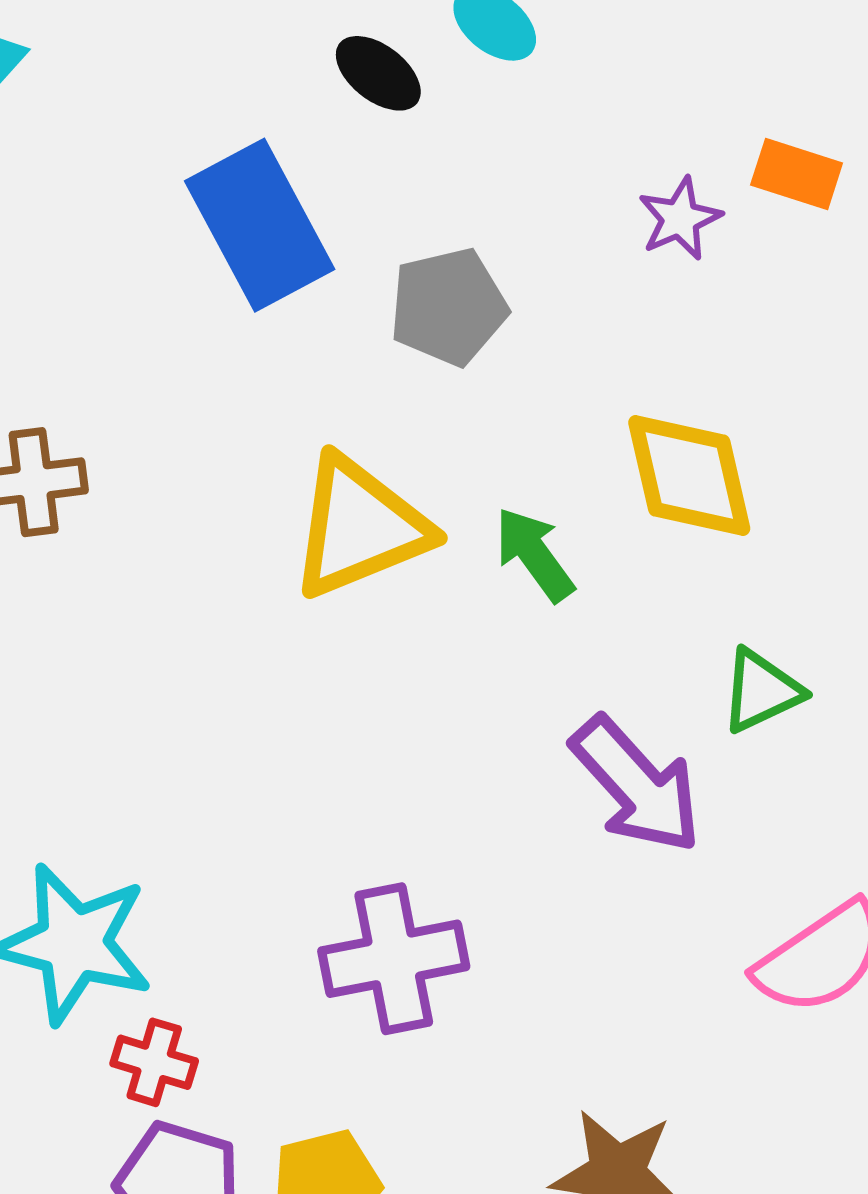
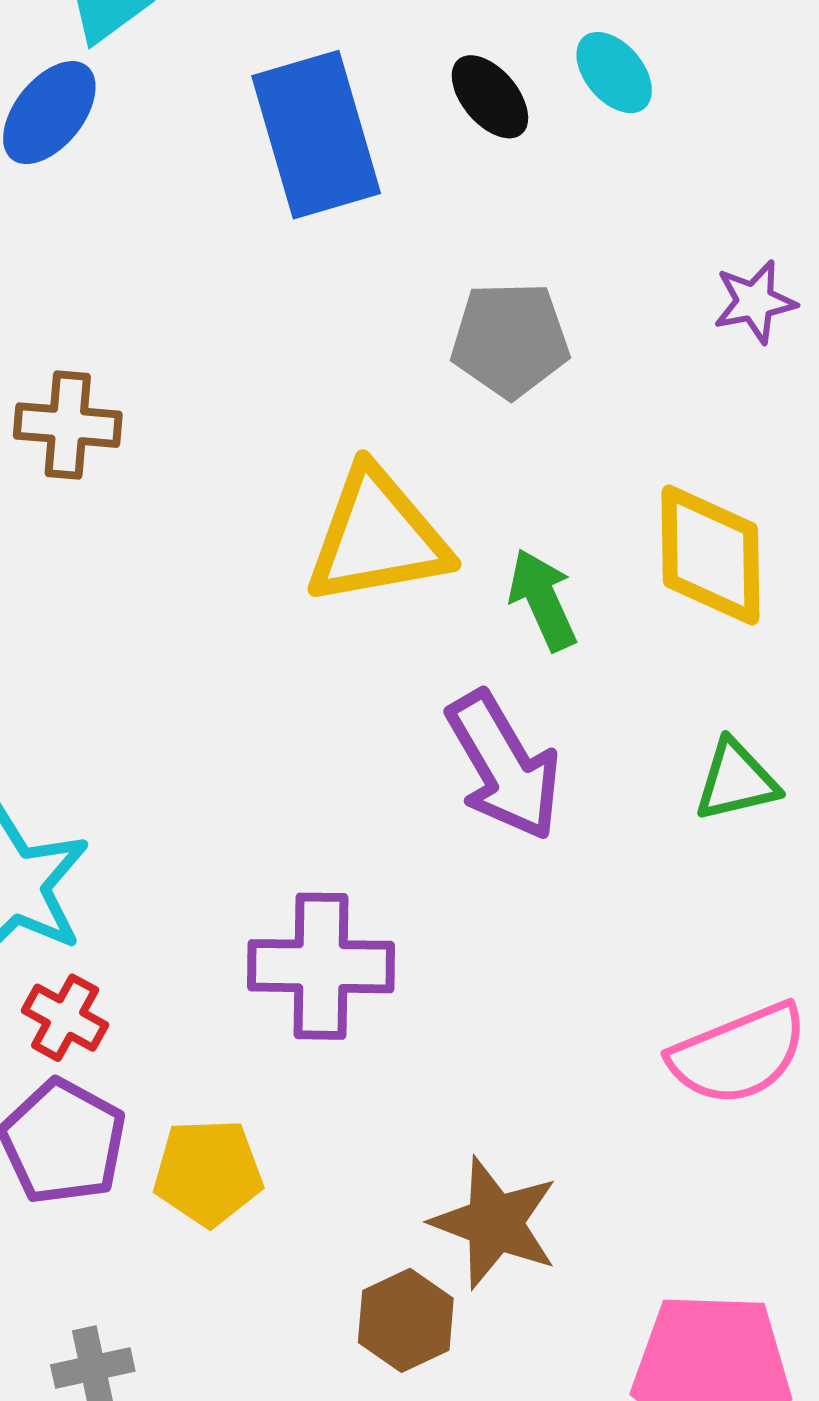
blue rectangle: (260, 225) -> (316, 135), moved
purple arrow: (636, 785) -> (504, 766), moved

